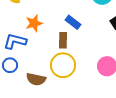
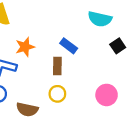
yellow circle: (63, 65) -> (57, 94), size x0.6

